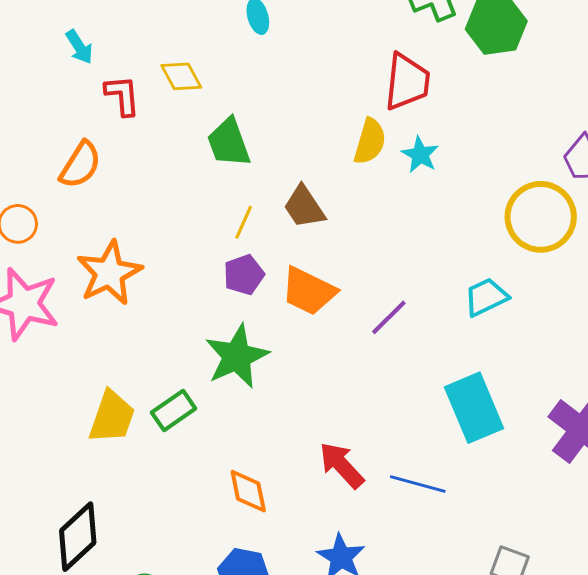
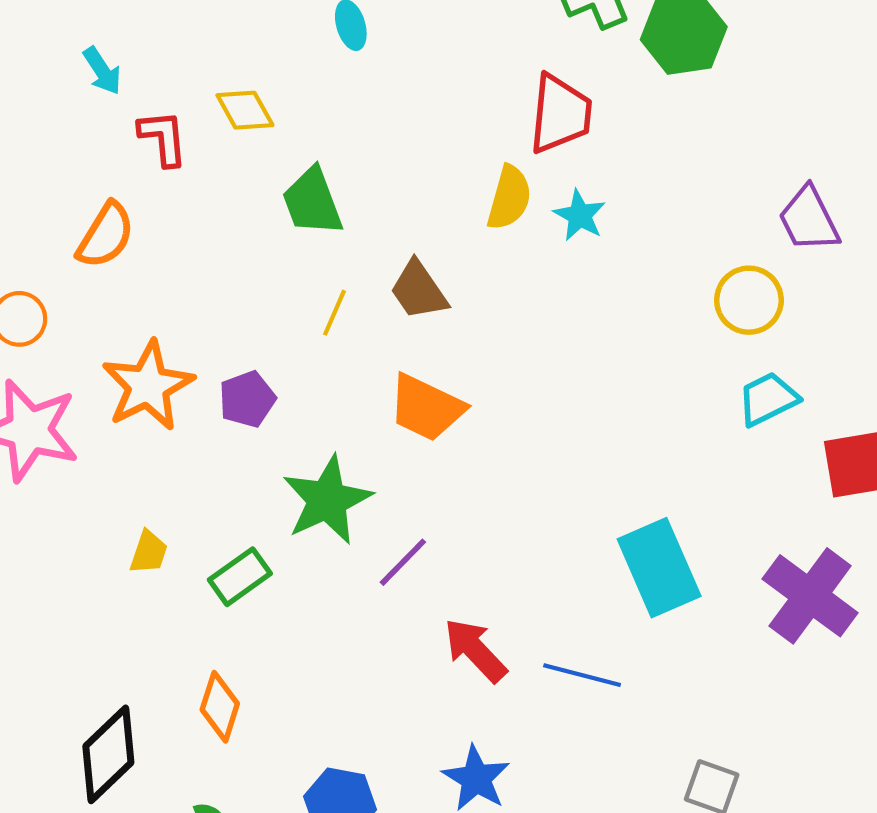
yellow circle: (541, 217) -> (749, 300), size x0.7
purple pentagon: (244, 275) -> (247, 399), moved
cyan trapezoid: (486, 297) -> (768, 399), moved
purple line: (389, 317) -> (403, 562), moved
yellow trapezoid: (112, 417) -> (149, 552), moved, size x0.6
orange diamond: (248, 491) -> (220, 707), moved, turned 30

